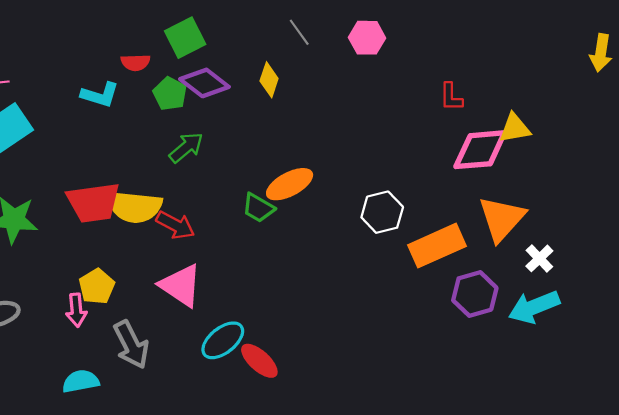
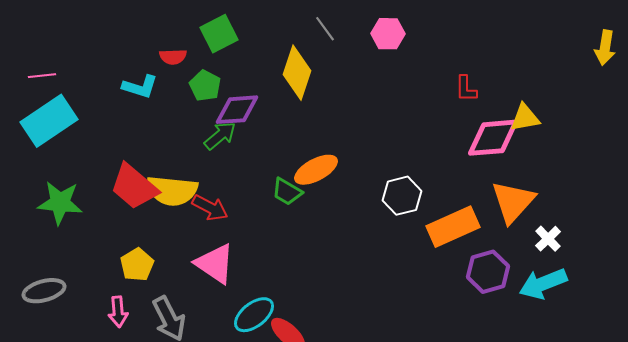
yellow diamond: (269, 80) -> (297, 73), size x1.6
purple diamond: (204, 83) -> (237, 110), moved, turned -42
red trapezoid: (94, 202) -> (134, 187), turned 48
pink arrow: (76, 310) -> (118, 312), moved

